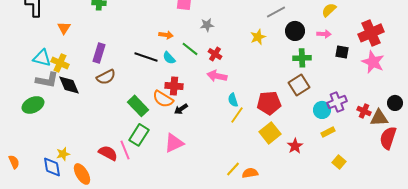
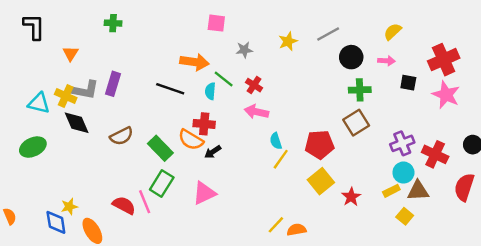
orange arrow: (166, 35) -> (194, 62), size x1.6
yellow star: (258, 37) -> (288, 41), moved
cyan triangle: (42, 58) -> (39, 103), moved
cyan semicircle: (169, 58) -> (210, 91), moved, turned 48
brown semicircle: (106, 77) -> (122, 136), moved
gray L-shape: (47, 80) -> (85, 90), moved
cyan circle: (322, 110) -> (403, 173), moved
red cross: (364, 111) -> (435, 154), size x1.5
brown triangle: (379, 118) -> (418, 191), moved
yellow rectangle: (328, 132) -> (391, 191), moved

